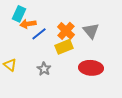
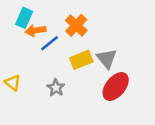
orange cross: (66, 31) -> (76, 25), moved
gray triangle: (91, 31) -> (107, 59), moved
red ellipse: (91, 68) -> (116, 86), turned -55

